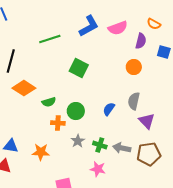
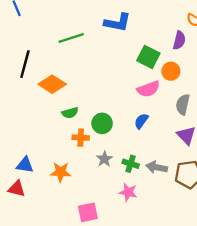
blue L-shape: (89, 26) -> (117, 23), turned 40
pink semicircle: (118, 28) -> (148, 89), moved
green square: (79, 68) -> (148, 57), moved
orange diamond: (24, 88) -> (52, 84), moved
gray semicircle: (134, 101) -> (183, 104), moved

